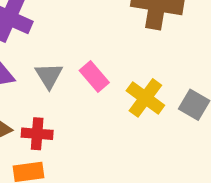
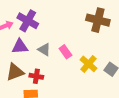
gray triangle: (49, 76) -> (44, 50), turned -32

